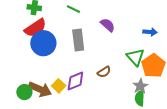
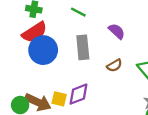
brown semicircle: (104, 72) -> (114, 65), moved
yellow square: (59, 86) -> (59, 99), turned -32

